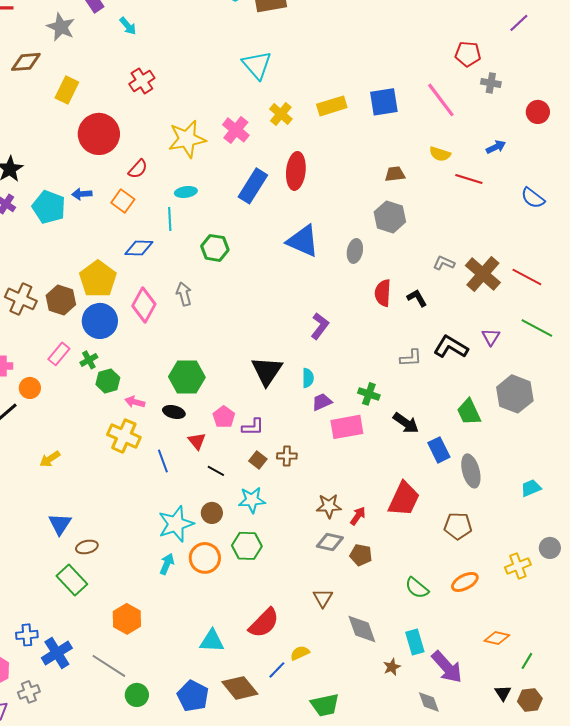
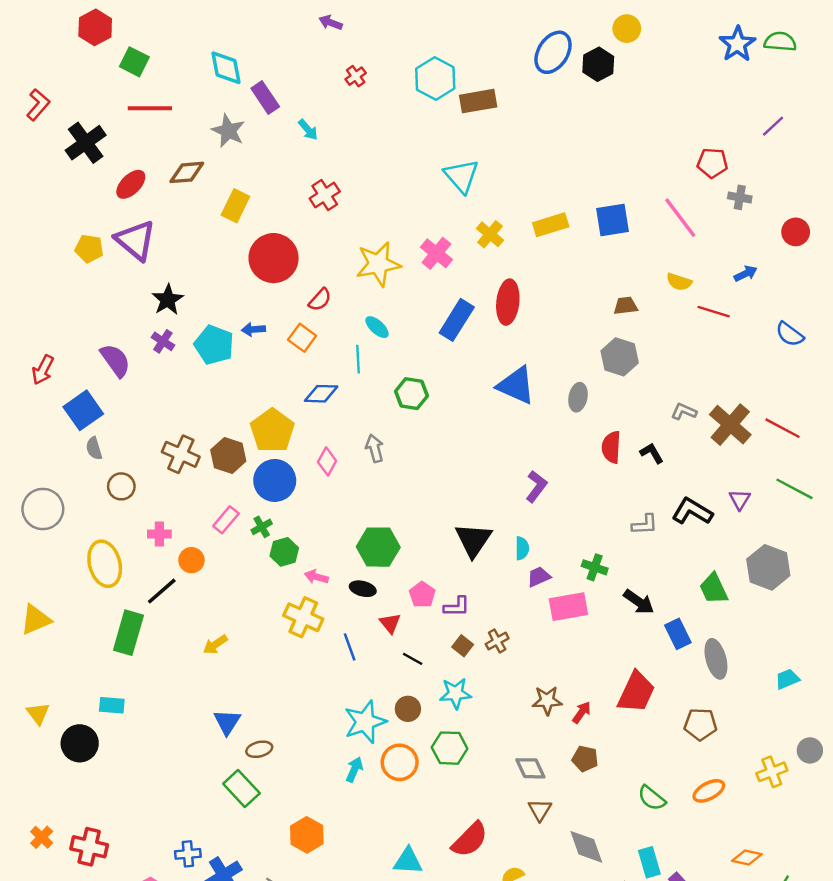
cyan ellipse: (186, 192) -> (377, 327), turned 50
pink diamond: (144, 305) -> (327, 461), size x0.7
brown cross: (287, 456) -> (497, 641), turned -30
gray diamond: (330, 542) -> (530, 768), moved, turned 52

